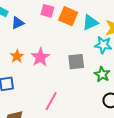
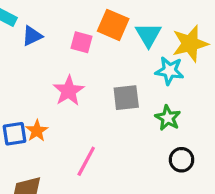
pink square: (47, 11) -> (81, 42), moved
cyan triangle: (90, 22) -> (148, 35), turned -36
orange star: (17, 56) -> (37, 131), moved

